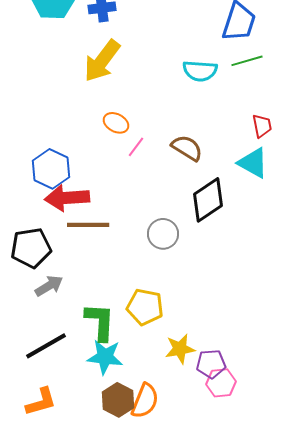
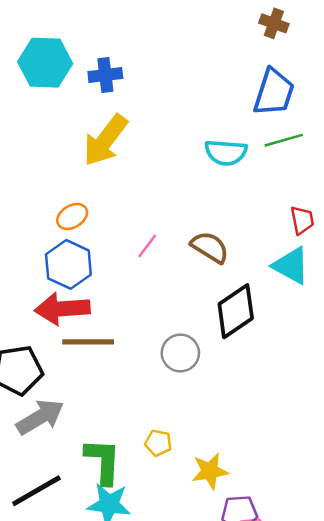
orange ellipse: (116, 123) -> (72, 216), moved, turned -60
blue hexagon: (51, 169) -> (68, 264), moved
gray arrow: (49, 286) -> (40, 417), size x1.4
yellow pentagon: (145, 307) -> (158, 443), size x0.6
yellow star: (180, 349) -> (210, 471), moved

